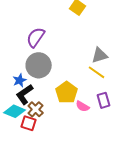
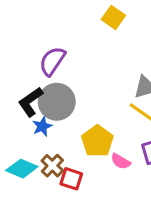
blue star: (20, 80) -> (42, 126), moved
black L-shape: (25, 94) -> (31, 102), moved
red square: (29, 123) -> (71, 179), moved

